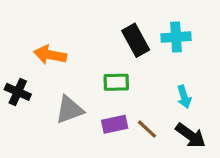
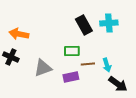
orange arrow: (50, 55) -> (19, 34), moved
cyan arrow: (184, 97) -> (107, 65), moved
brown line: (147, 129) -> (88, 64), moved, turned -48

